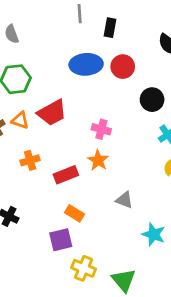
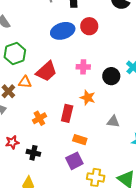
black circle: (152, 100) -> (111, 76), moved
pink cross: (101, 129) -> (83, 67), moved
orange cross: (30, 160) -> (39, 118), moved
red rectangle: (66, 175) -> (67, 113), turned -42

